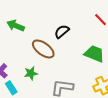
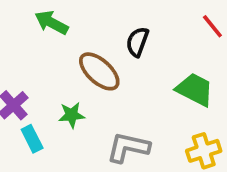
black semicircle: (62, 32) -> (137, 42), turned -35

